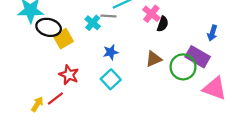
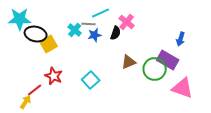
black semicircle: (163, 24) -> (116, 33), moved
blue star: (111, 52) -> (95, 35), moved
red line: (55, 99) -> (35, 90), moved

